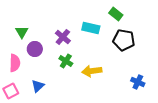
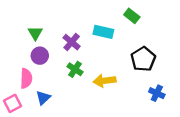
green triangle: (22, 32) -> (35, 33), moved
black pentagon: (124, 40) -> (143, 59), moved, turned 30
pink semicircle: (15, 63) -> (26, 78), moved

